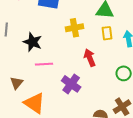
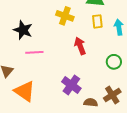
yellow cross: (74, 28) -> (65, 16), turned 30
purple cross: (71, 84) -> (71, 85), moved

